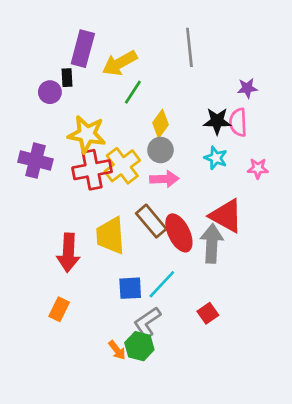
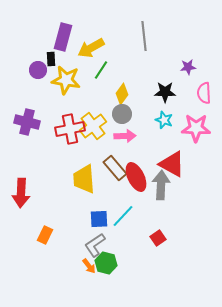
pink semicircle: (238, 122) -> (204, 93), moved
yellow star: (87, 134) -> (66, 80), moved
pink star: (258, 168) -> (196, 128), size x1.8
red arrow: (68, 253) -> (21, 193), moved
gray L-shape: (147, 322) -> (95, 245), moved

